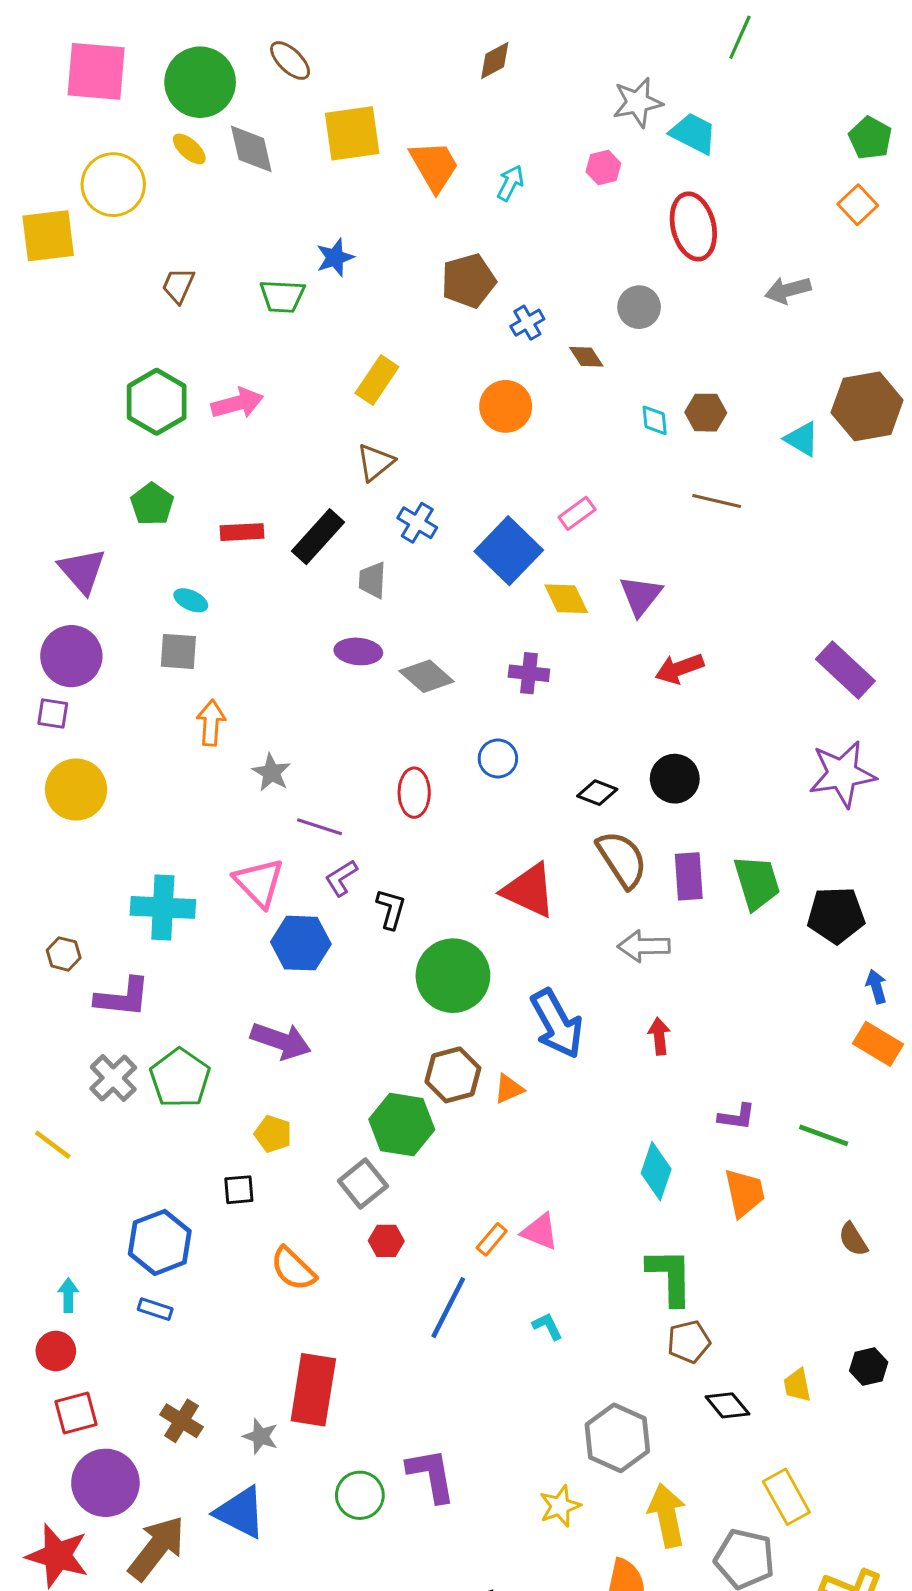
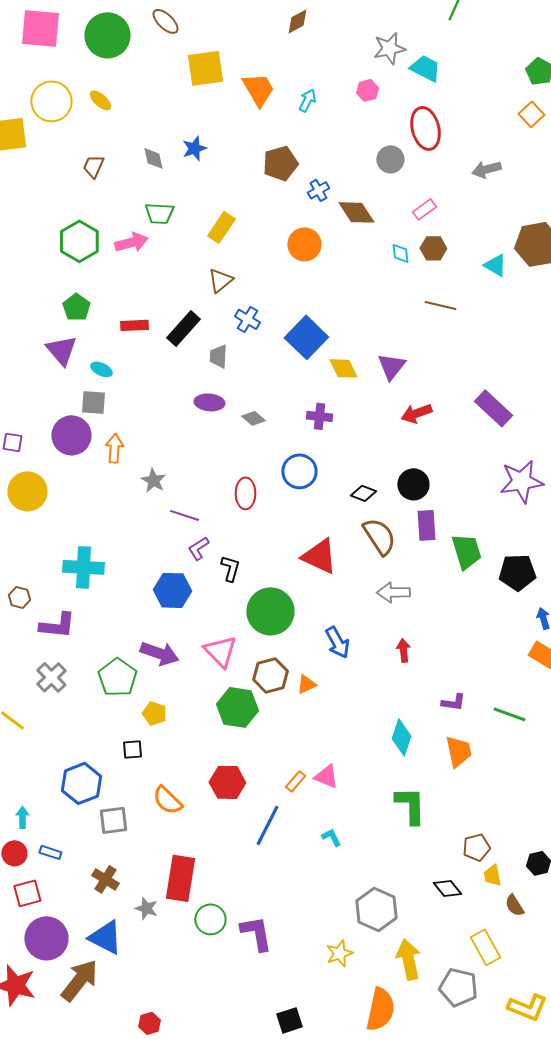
yellow ellipse: (189, 149) -> (100, 100), moved
gray diamond: (251, 149) -> (153, 158), moved, size x0.7
green trapezoid: (282, 296) -> (159, 213), moved
gray circle: (639, 307) -> (390, 159), moved
brown diamond: (586, 357) -> (356, 212), size x1.6
pink rectangle: (577, 513) -> (424, 209), moved
purple triangle: (82, 571) -> (61, 350), moved
purple circle: (71, 656) -> (71, 435), moved
purple rectangle: (845, 670) -> (493, 408), moved
gray diamond: (427, 676) -> (253, 418), size x0.7
blue circle: (498, 758) -> (299, 471), size x1.4
purple rectangle: (689, 876) -> (426, 525), moved
pink triangle: (259, 883) -> (220, 651), moved
blue arrow: (557, 1024) -> (337, 642), size x0.7
green pentagon: (180, 1078) -> (117, 677), moved
gray square: (363, 1183) -> (113, 820), moved, turned 32
brown semicircle: (853, 1239) -> (514, 905), moved
red hexagon: (386, 1241) -> (227, 782), size x1.6
blue rectangle: (155, 1309) -> (50, 852), moved
brown pentagon: (689, 1342) -> (476, 847), moved
brown cross: (181, 1421) -> (105, 879), moved
green circle: (360, 1495) -> (210, 919), moved
blue triangle: (240, 1512) -> (105, 937), moved

